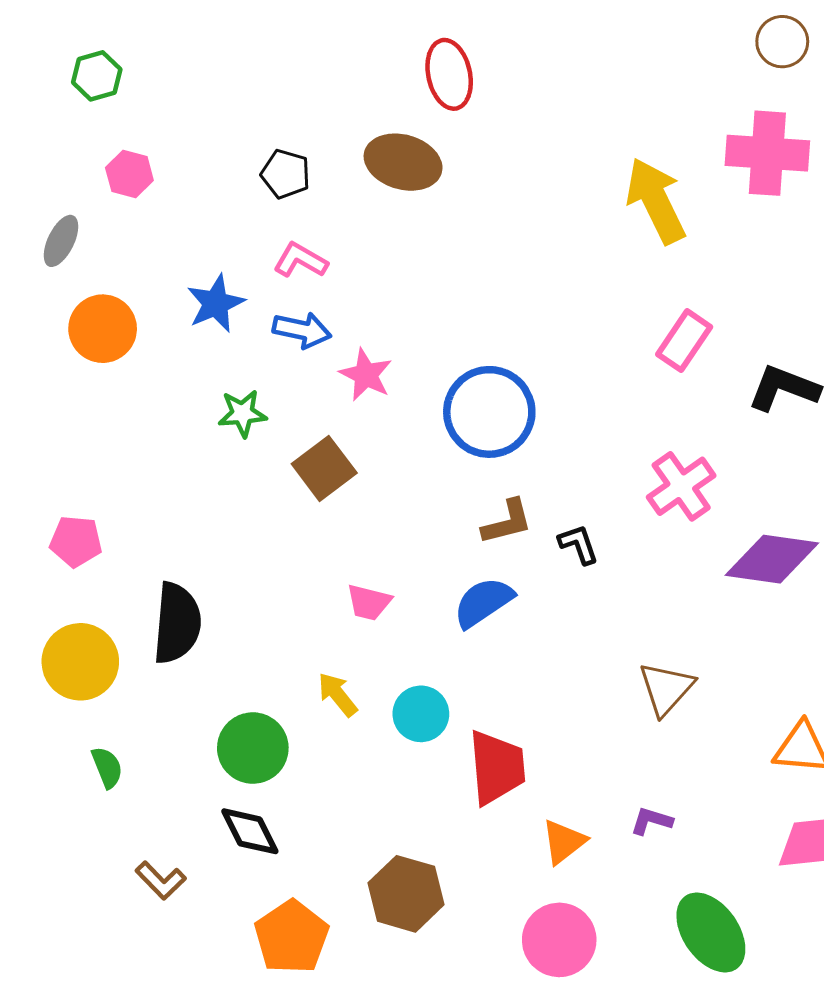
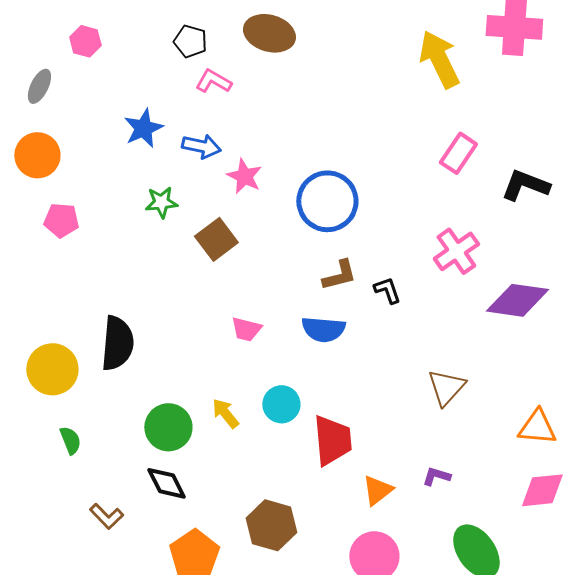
pink L-shape: (300, 260) -> (213, 81), moved
orange circle: (103, 329) -> (37, 155), moved
pink pentagon: (76, 541) -> (61, 220), moved
blue semicircle: (483, 602) -> (323, 329), turned -141
yellow arrow: (338, 695) -> (225, 413), moved

